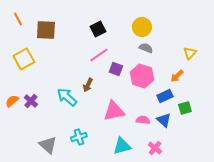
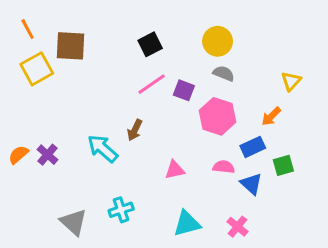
yellow square: (24, 59) -> (37, 69), moved
purple square: (116, 69) -> (184, 90), moved
pink triangle: (114, 111) -> (175, 170), size x0.6
pink semicircle: (143, 120) -> (224, 167), moved

